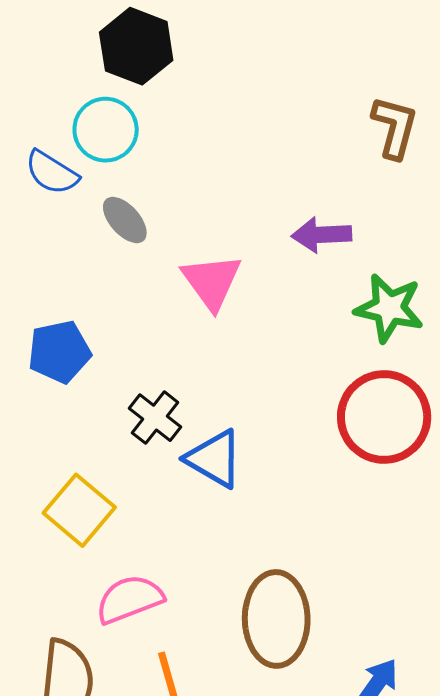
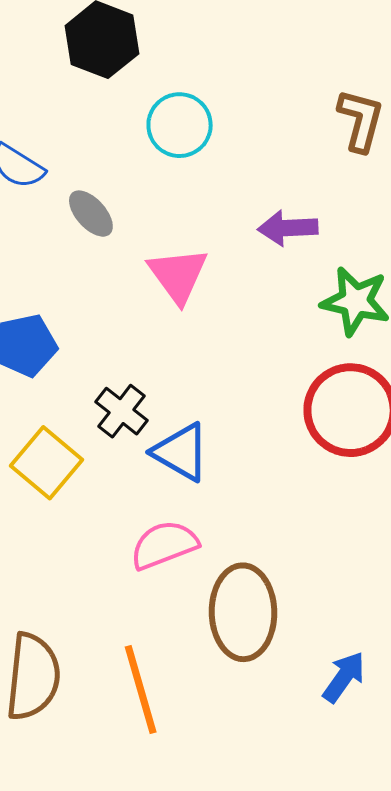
cyan circle: (106, 130) -> (180, 125), moved
yellow square: (79, 510) -> (47, 463), moved
pink semicircle: (130, 599) -> (164, 545), moved

